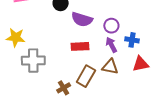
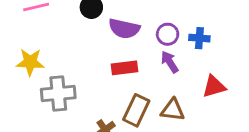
blue cross: (132, 40) -> (199, 38), moved
brown triangle: (110, 67) -> (173, 110), moved

